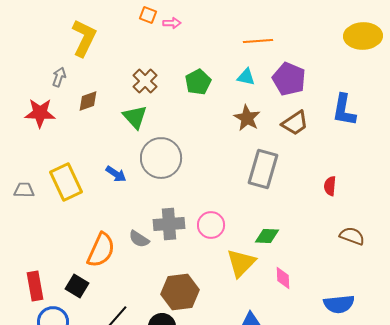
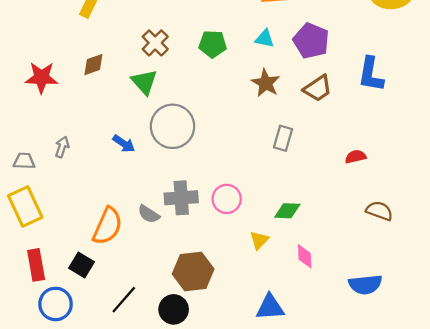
gray arrow: (59, 77) -> (62, 147), moved
green pentagon: (198, 82) -> (213, 44), turned 30
gray rectangle: (263, 169) -> (283, 138), size x0.6
yellow rectangle: (66, 182) -> (25, 206), moved
red semicircle: (330, 186) -> (356, 157), turned 72
yellow triangle: (241, 263) -> (259, 240), size x0.6

